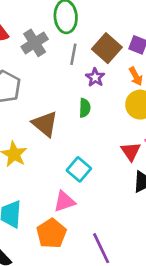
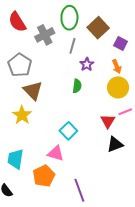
brown square: (107, 48) -> (98, 28), moved
brown triangle: (45, 124) -> (33, 90), moved
pink triangle: (64, 201) -> (56, 153), turned 30

